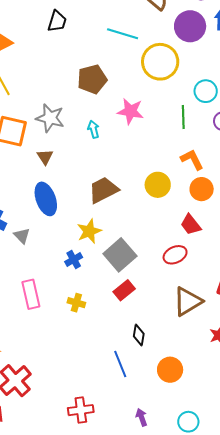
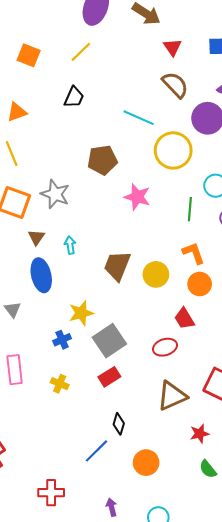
cyan arrow: (94, 129) -> (70, 245), moved
brown triangle: (45, 157) -> (36, 237), moved
brown trapezoid: (103, 190) -> (117, 266), moved, turned -48
blue line: (120, 364) -> (97, 451), turned 60

